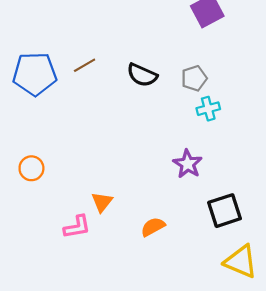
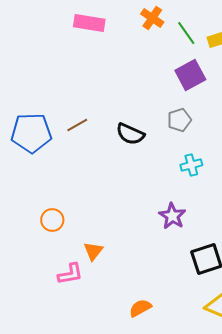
gray pentagon: (194, 78) -> (179, 120), moved
orange circle: (31, 168) -> (52, 220), moved
orange semicircle: (153, 227) -> (140, 308), moved

